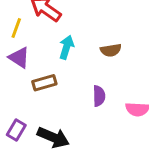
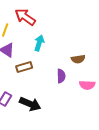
brown semicircle: (111, 50) -> (78, 59), moved

